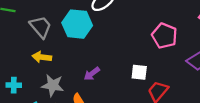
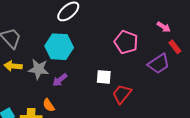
cyan hexagon: (77, 24) -> (59, 47), moved
gray star: (53, 85) -> (39, 69), moved

